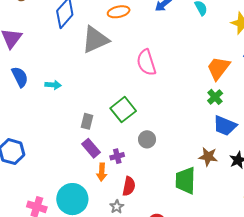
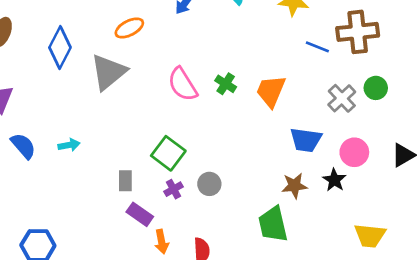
orange trapezoid: (218, 68) -> (271, 91), moved
green cross: (215, 97) -> (226, 84), moved
purple cross: (117, 156) -> (174, 189), moved

